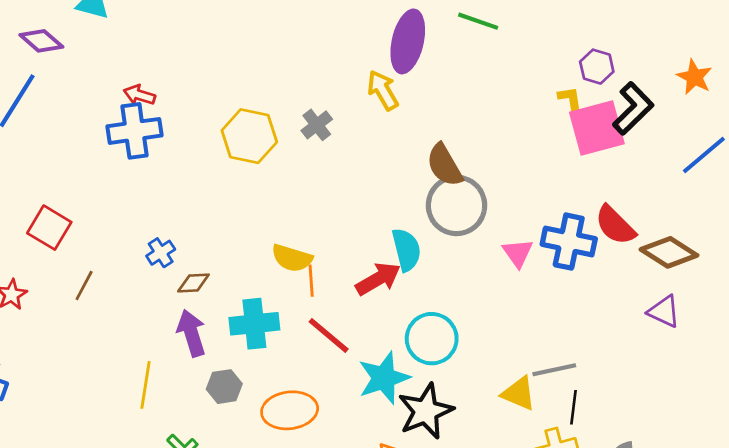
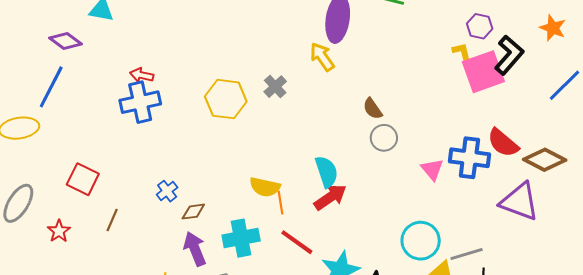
brown semicircle: (445, 165) -> (373, 109), size x0.7
gray circle: (457, 205) -> (384, 138), size x0.6
cyan semicircle: (406, 250) -> (327, 172), moved
purple triangle: (664, 311) -> (520, 202), moved, size x1.6
cyan circle: (432, 339) -> (421, 241), moved

